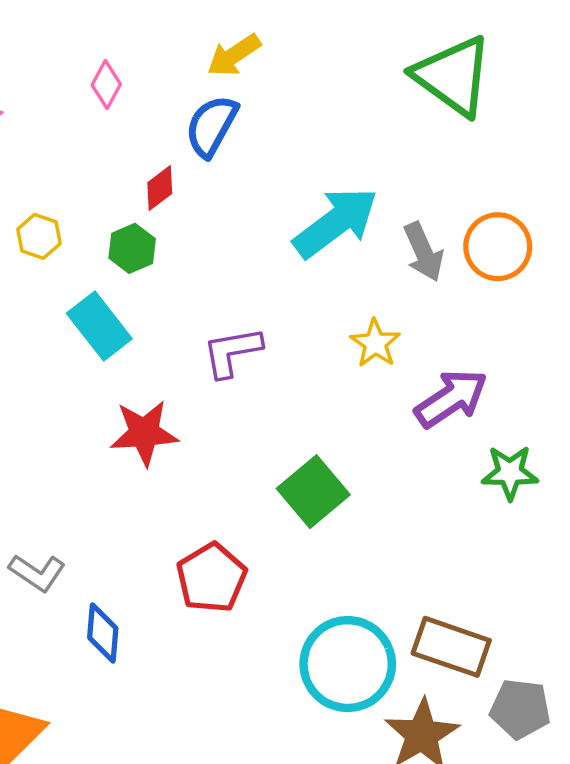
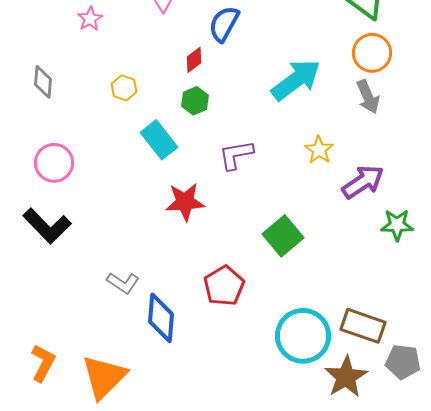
orange circle: (498, 247) -> (372, 53), moved
green hexagon: (132, 248) -> (195, 101), moved
gray arrow: (424, 252) -> (368, 97), moved
blue diamond: (103, 633) -> (161, 318), size x1.4

